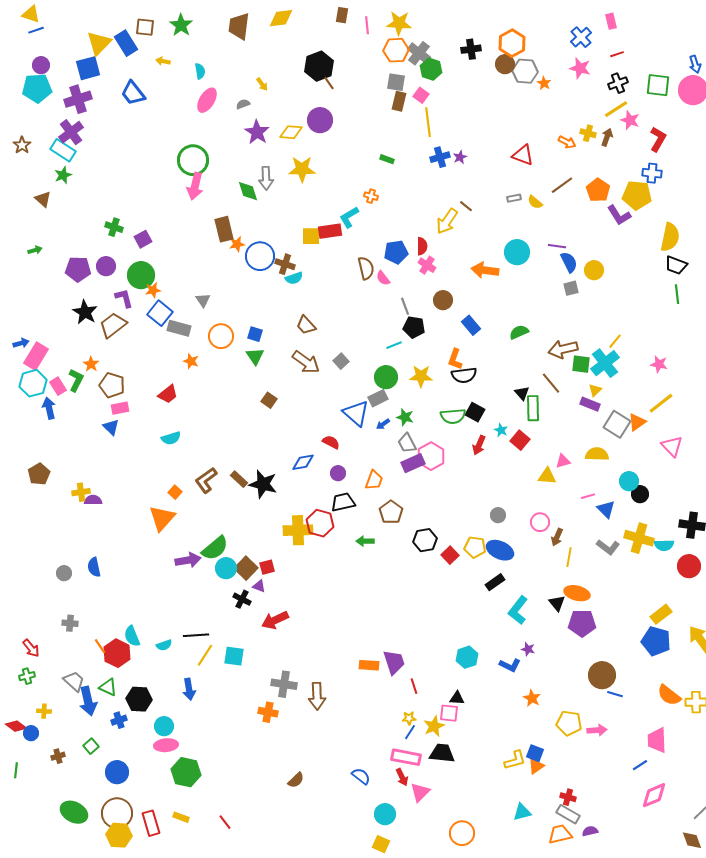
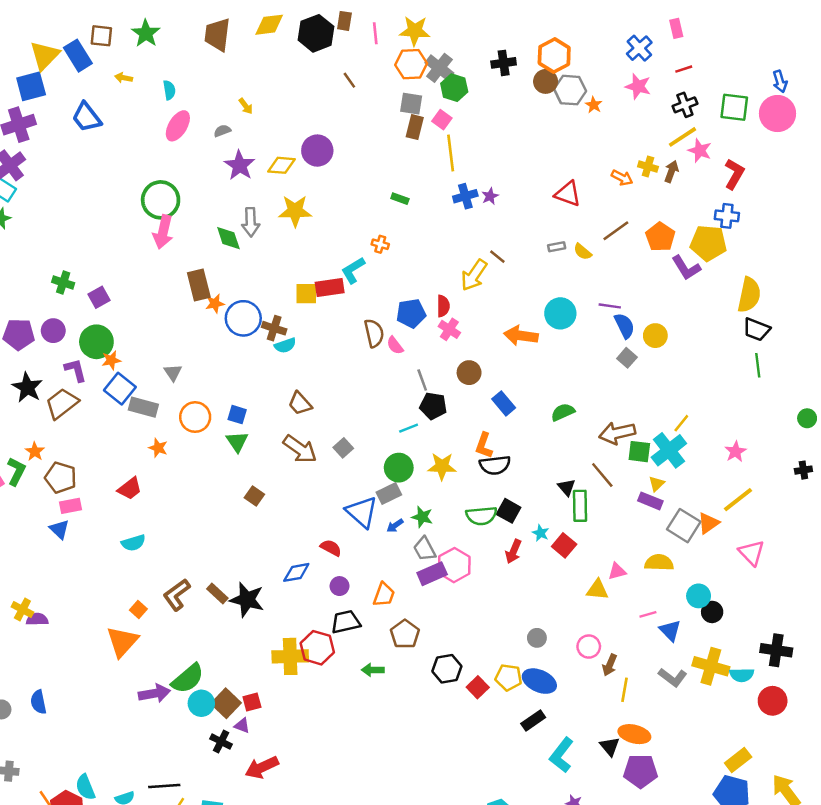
black hexagon: (319, 66) -> (316, 33), moved
brown line: (329, 83) -> (349, 80), moved
gray square: (571, 288) -> (627, 358), turned -35
pink star: (659, 364) -> (736, 452), turned 30
yellow cross: (81, 492) -> (22, 609), turned 36

